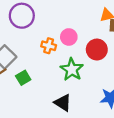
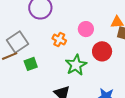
pink circle: (69, 37) -> (86, 29), moved

